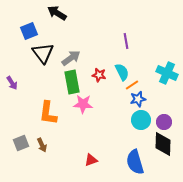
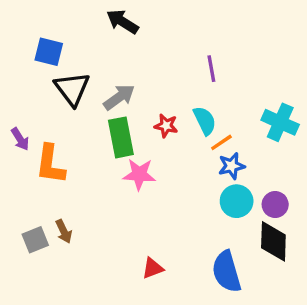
black arrow: (57, 13) -> (122, 22), moved
blue square: (29, 31) -> (49, 52), turned 36
orange L-shape: (48, 113) -> (50, 164), moved
brown arrow: (42, 145) -> (64, 231), moved

